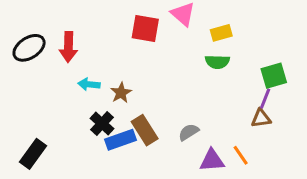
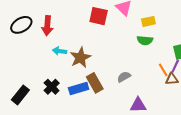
brown star: (121, 93) -> (80, 58), size x1.5
black cross: (102, 124) -> (52, 87), moved
gray semicircle: (189, 132) -> (124, 77), moved
orange line: (241, 155) -> (163, 70), moved

